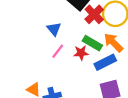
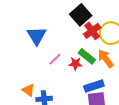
blue triangle: (54, 29) -> (37, 36), moved, size x1.5
blue rectangle: (105, 62) -> (94, 86), moved

